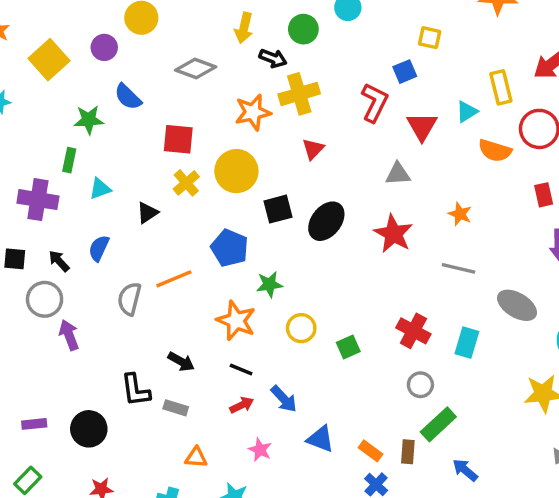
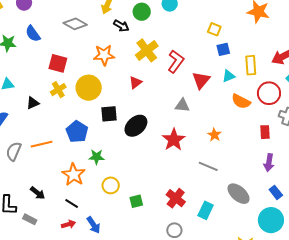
blue square: (405, 72) -> (223, 49), moved
yellow cross: (299, 94) -> (147, 50), moved, turned -30

